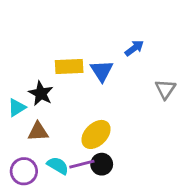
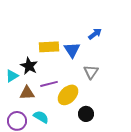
gray triangle: (165, 89) -> (91, 72), moved
purple line: (82, 164) -> (49, 84), moved
black circle: (102, 164) -> (86, 114), moved

